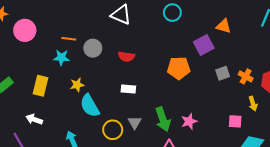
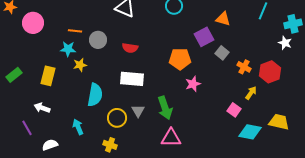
gray square: (223, 73) -> (222, 53), moved, turned -32
yellow star: (77, 85) -> (80, 65), moved
white rectangle: (128, 89) -> (132, 79), size x1.6
yellow arrow: (253, 104) -> (251, 93), turned -128
cyan semicircle: (90, 106) -> (95, 95), turned -140
pink star: (189, 121) -> (193, 84), moved
pink square: (235, 121) -> (234, 110), turned 32

